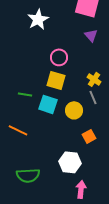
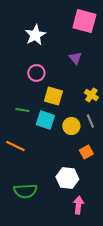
purple triangle: (91, 35) -> (75, 58), moved
pink circle: (59, 57) -> (36, 73), moved
gray line: (93, 97) -> (90, 121), moved

